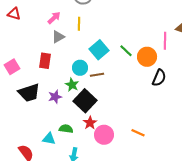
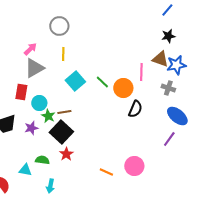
yellow line: (79, 24) -> (63, 54), moved
gray triangle: (58, 37) -> (34, 68), size x1.5
cyan circle: (80, 68) -> (39, 103), moved
brown line: (97, 75) -> (64, 112), moved
orange line: (138, 133) -> (106, 172), moved
pink circle: (104, 135) -> (134, 166), moved

